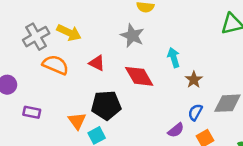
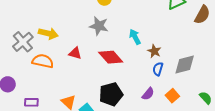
black pentagon: (106, 105) -> (111, 94), moved
blue semicircle: (195, 112) -> (158, 69), moved

